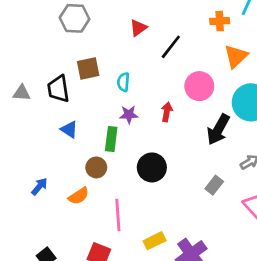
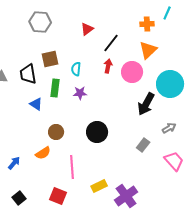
orange triangle: (236, 56) -> (148, 50), moved
red arrow: (167, 112) -> (108, 66), moved
green rectangle: (111, 139) -> (55, 88), moved
blue arrow: (39, 186) -> (14, 163), moved

